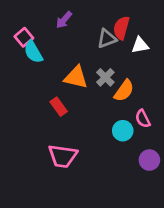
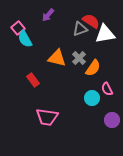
red semicircle: (121, 28) -> (91, 21), turned 108
white triangle: (140, 45) -> (105, 34), size x1.5
red rectangle: (59, 107) -> (33, 80), moved

